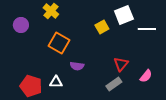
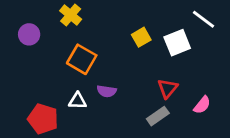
white square: (124, 15) -> (177, 43), moved
white line: (147, 29) -> (204, 19), moved, turned 36
white triangle: (56, 82) -> (78, 101), moved

